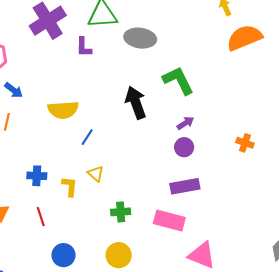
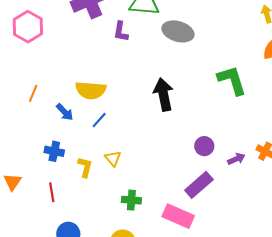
green L-shape: (178, 80) -> (232, 80), moved
blue arrow: (14, 90) -> (65, 112), moved
purple arrow: (185, 123) -> (236, 159), moved
blue line: (87, 137) -> (99, 120), moved
purple rectangle: (185, 186) -> (199, 185), turned -40

